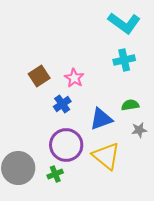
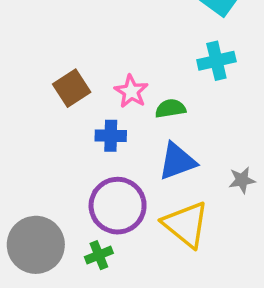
blue cross: (62, 104) -> (111, 136), turned 36
green semicircle: (130, 105) -> (170, 108), moved

